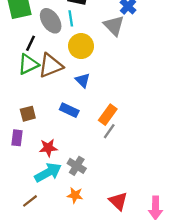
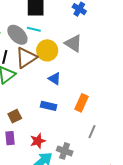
cyan line: (71, 18) -> (34, 29), turned -56
gray triangle: (114, 26) -> (73, 43), moved
brown triangle: (50, 66) -> (26, 58), moved
gray line: (109, 131) -> (92, 132), moved

